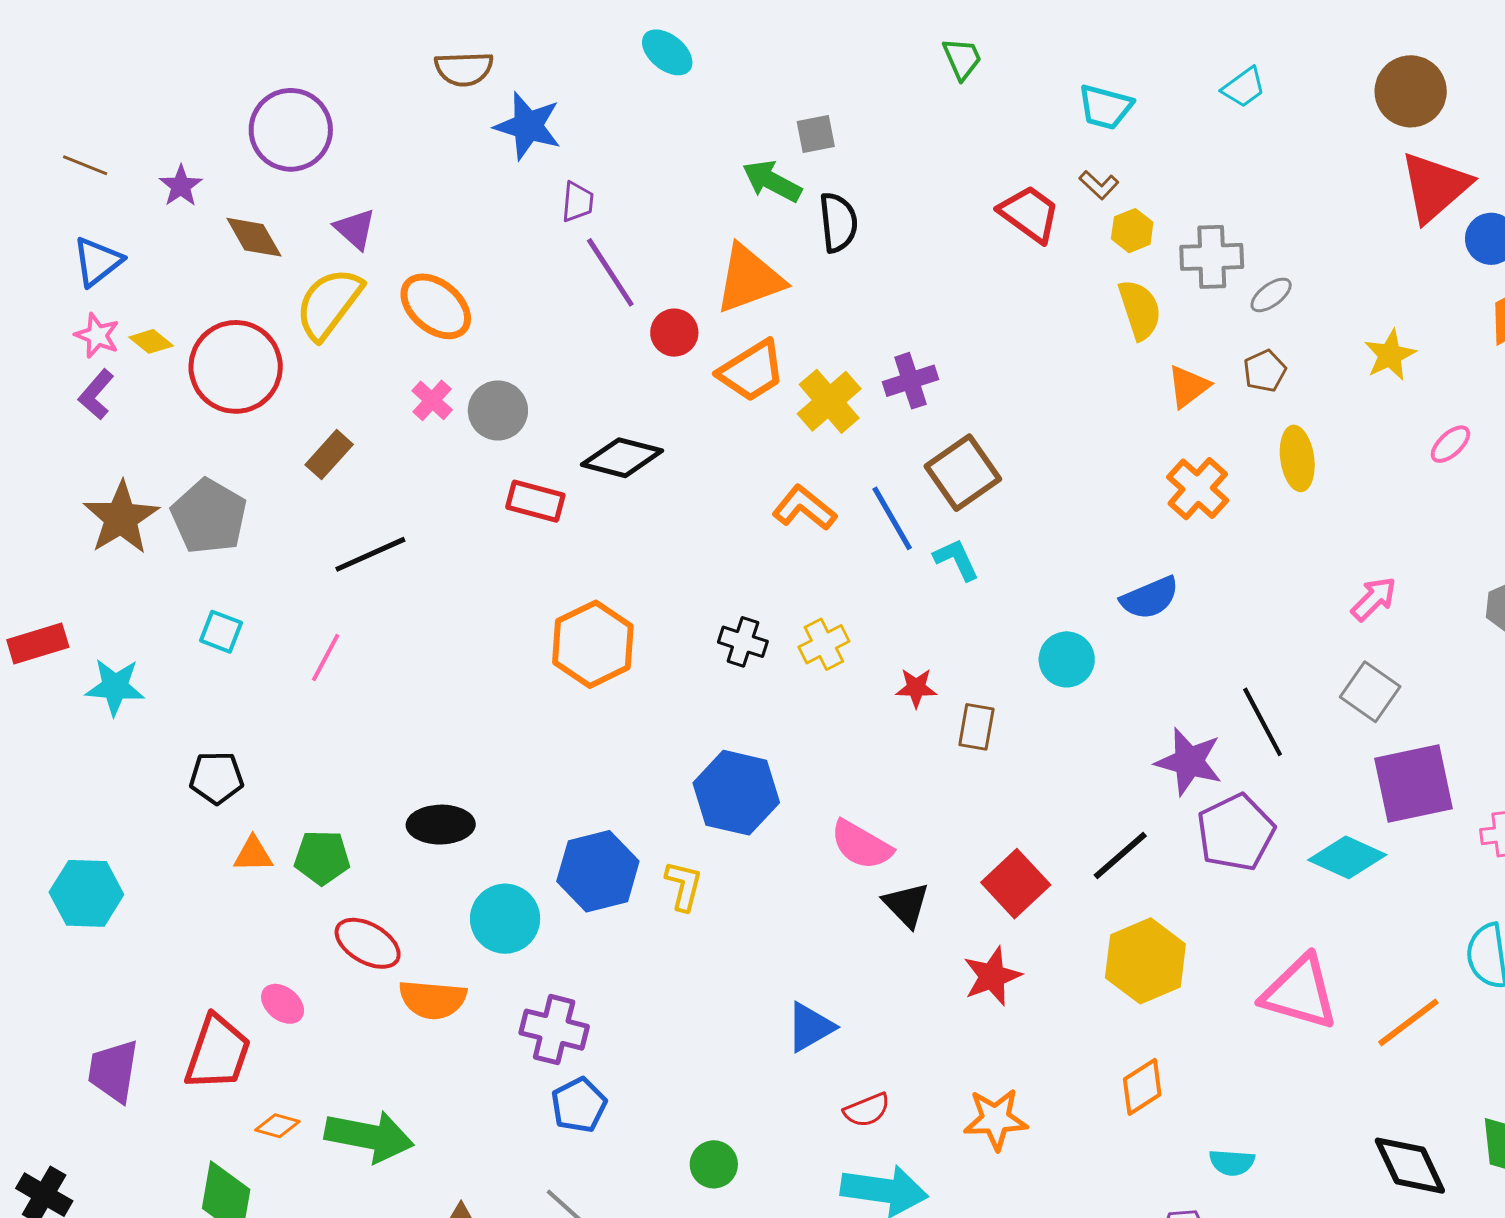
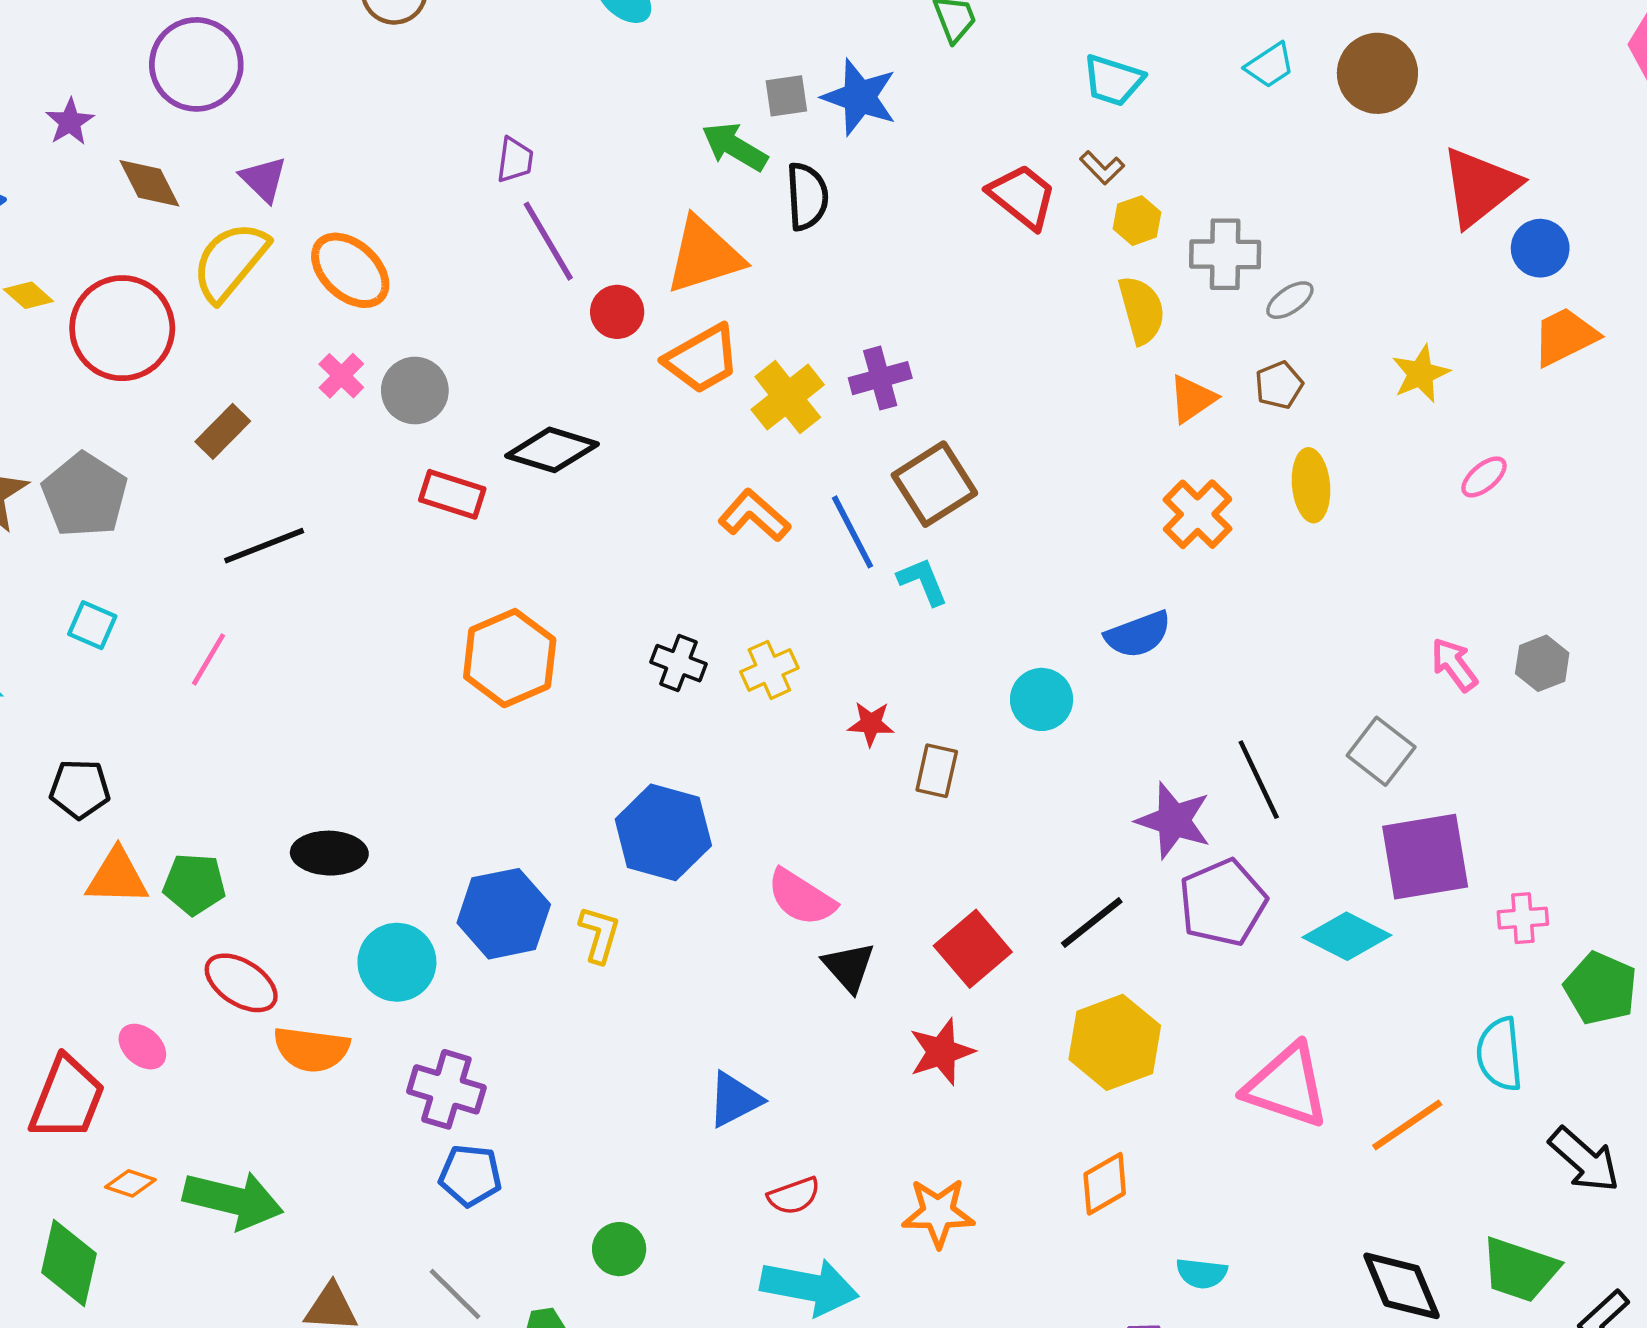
brown circle: (1411, 91) -> (1377, 73), moved
blue star: (528, 126) -> (860, 97), moved
pink arrow: (1374, 599) -> (1454, 665), moved, turned -84
orange triangle: (253, 854) -> (117, 877), size x1.4
blue pentagon: (579, 1105) -> (470, 1175), turned 30

